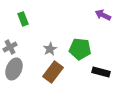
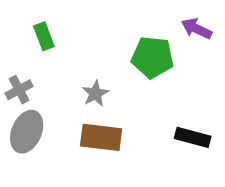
green pentagon: (80, 49) -> (153, 57), moved
brown rectangle: (53, 72) -> (101, 137), turned 60

